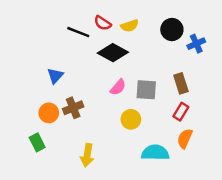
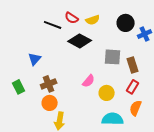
pink semicircle: (118, 87) -> (89, 81), moved
gray square: (146, 90) -> (113, 57), moved
orange circle: (49, 113) -> (50, 103), moved
yellow circle: (131, 119) -> (107, 93), moved
green rectangle: (37, 142) -> (19, 87), moved

